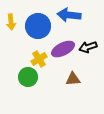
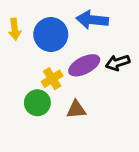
brown triangle: (73, 79) -> (76, 109), moved

